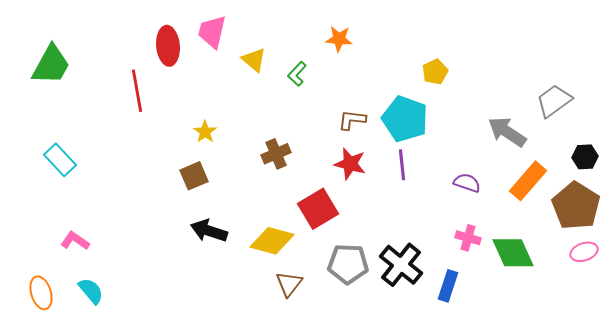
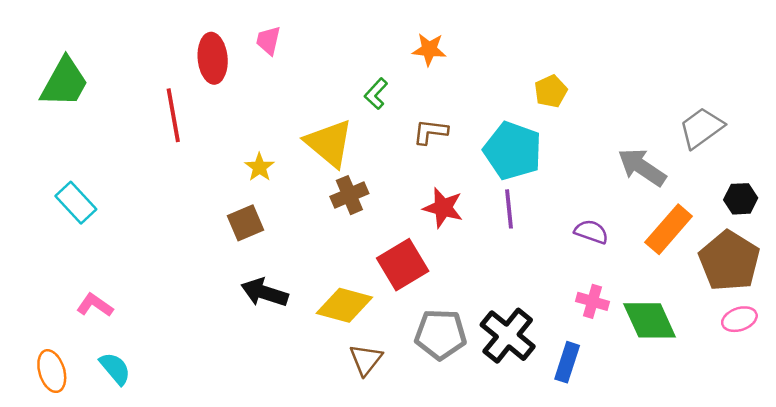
pink trapezoid: (212, 32) -> (268, 41), size x0.7
yellow triangle: (254, 60) -> (329, 143), moved, size x1.6
brown L-shape: (352, 120) -> (430, 132), moved

